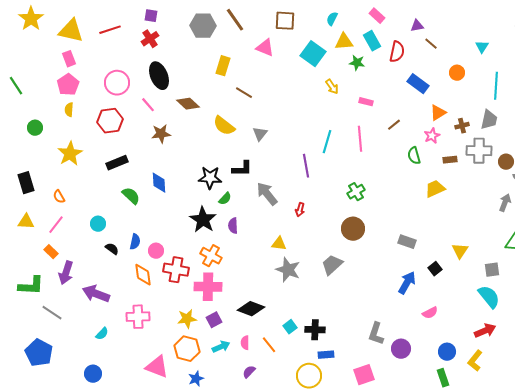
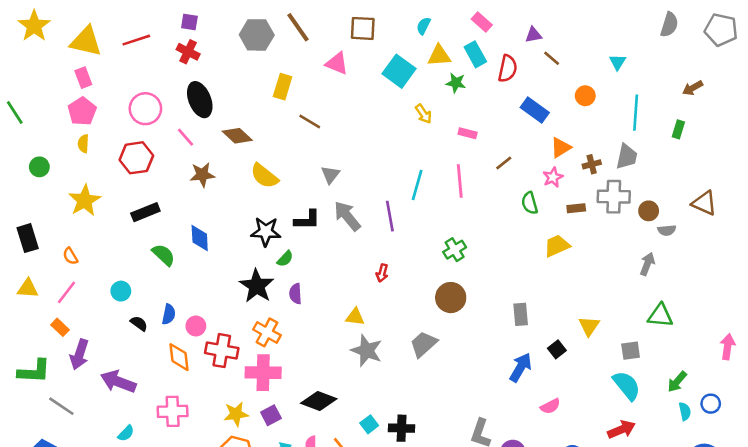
red cross: (150, 39) -> (188, 52), turned -30
yellow semicircle: (224, 126) -> (264, 176), moved
gray arrow: (267, 194) -> (347, 216), moved
gray rectangle: (407, 242) -> (521, 314), turned 66

